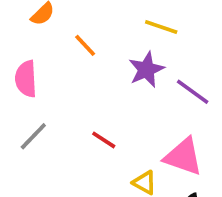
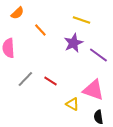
gray line: (33, 136) -> (25, 79), moved

